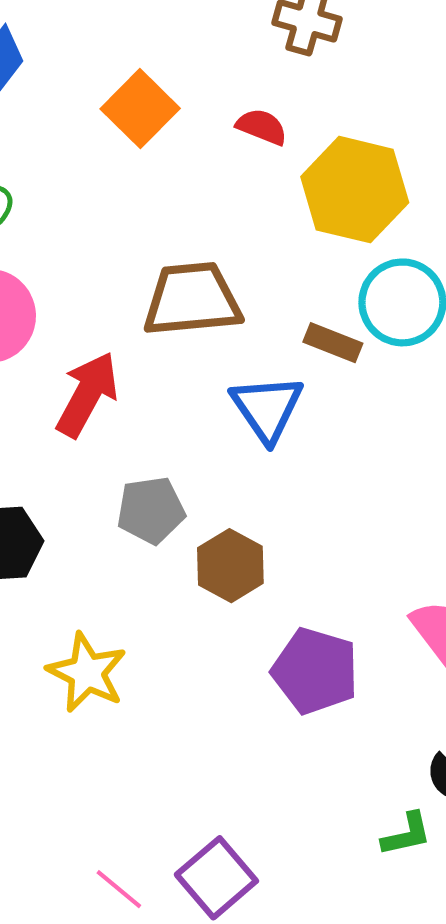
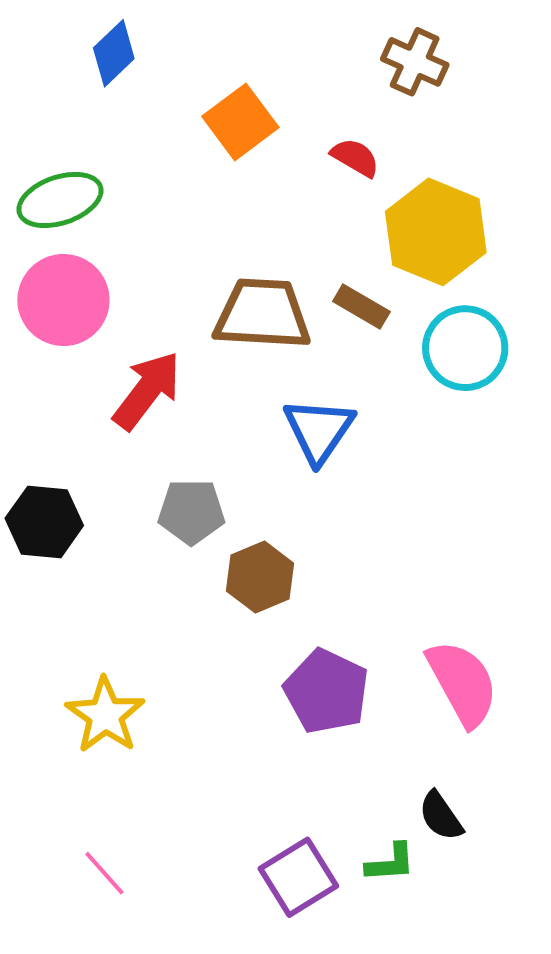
brown rectangle: (333, 343) -> (361, 307), moved
yellow star: (87, 673) -> (105, 715), moved
purple square: (216, 878) -> (298, 877), moved

